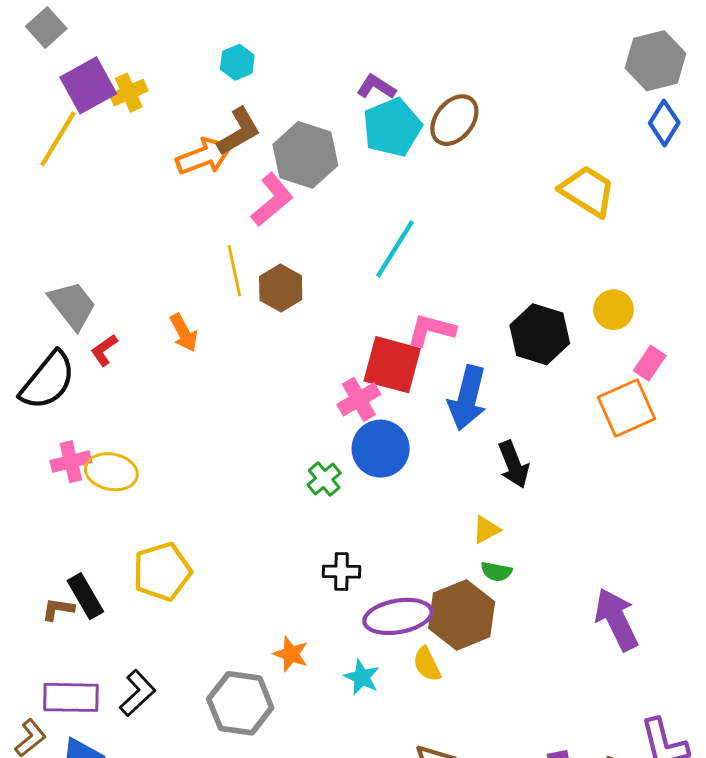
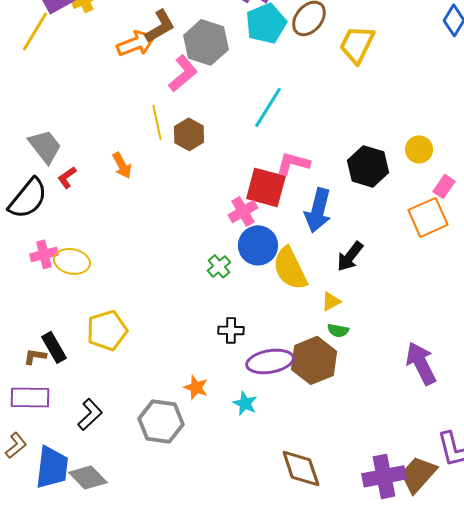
yellow trapezoid: (587, 191) -> (357, 44), moved, turned -96
black arrow: (514, 464) -> (350, 256), turned 60
yellow semicircle: (427, 664) -> (290, 268), moved, size x1.8
purple rectangle: (71, 697) -> (30, 397), moved

